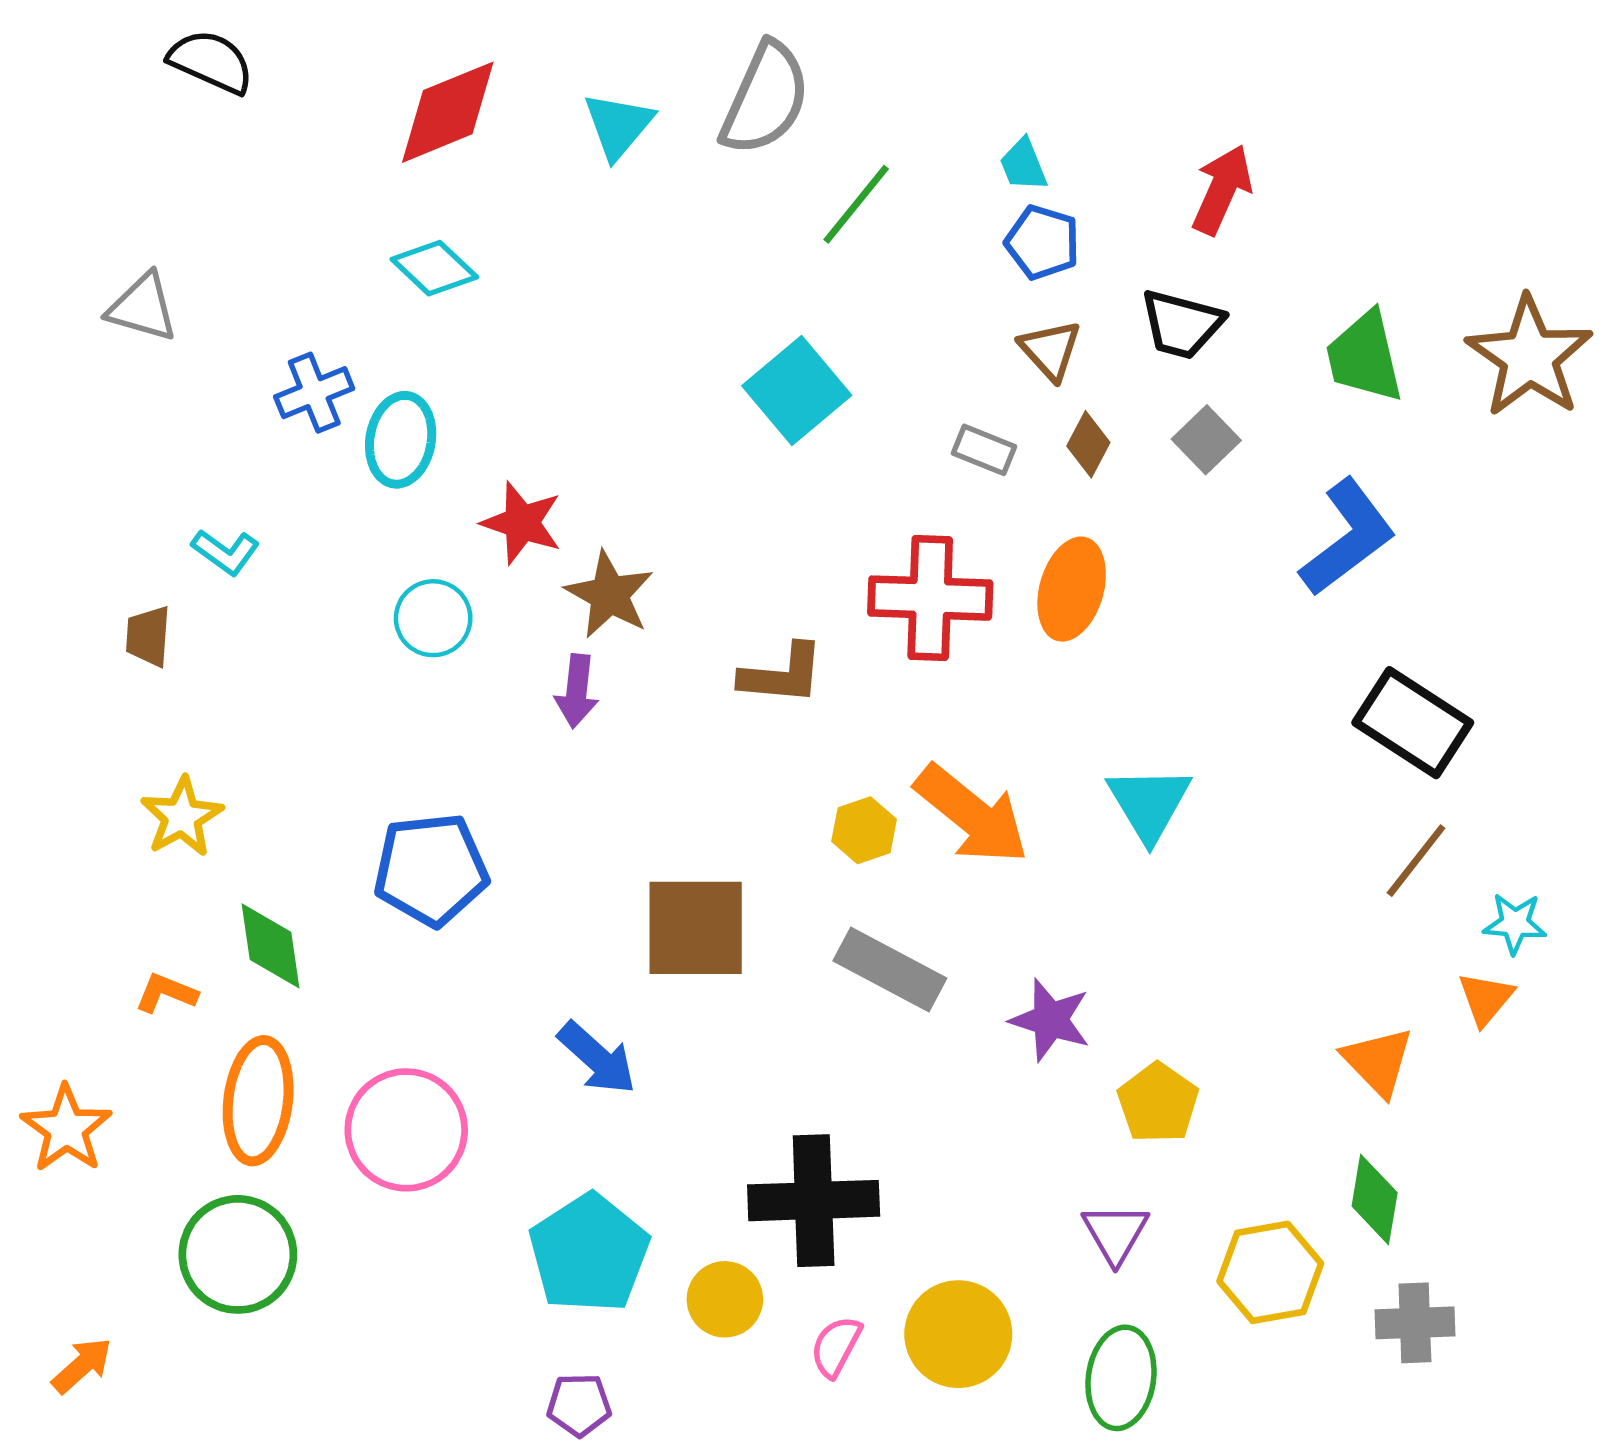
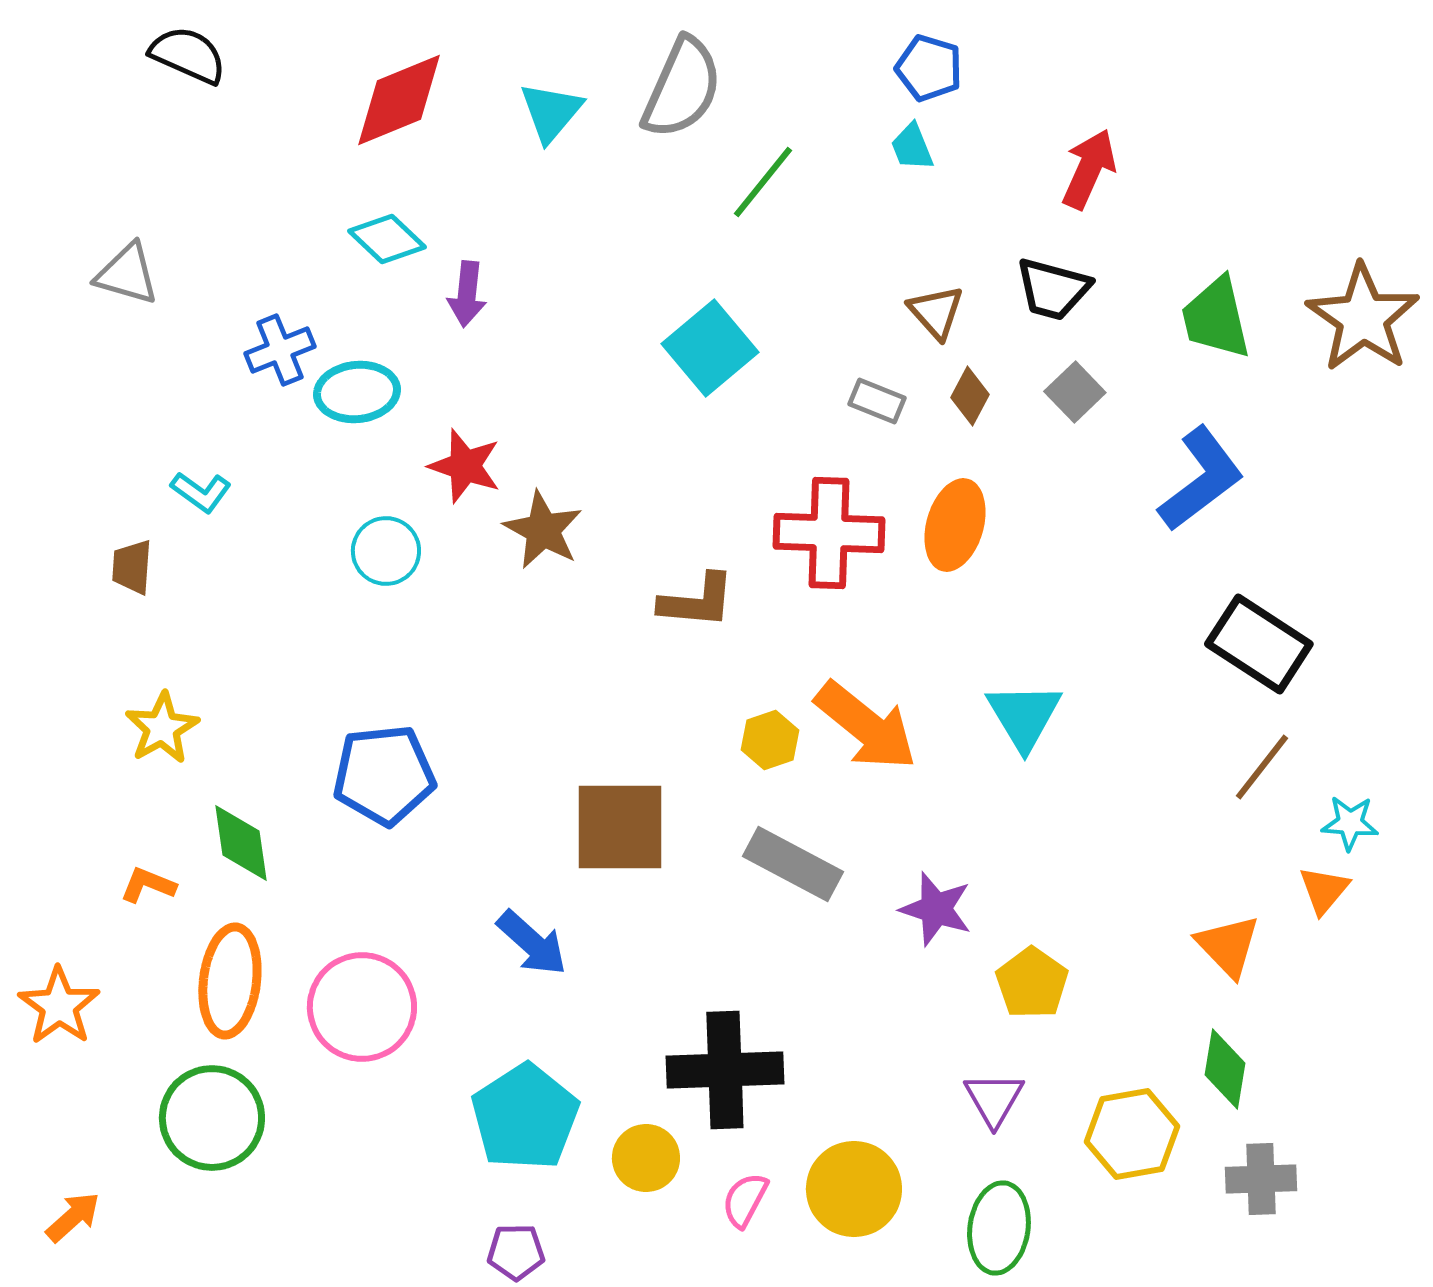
blue pentagon: (1042, 242) -> (929, 68), moved
cyan ellipse: (401, 440) -> (357, 392), turned 74
purple arrow: (577, 691) -> (467, 294), moved

